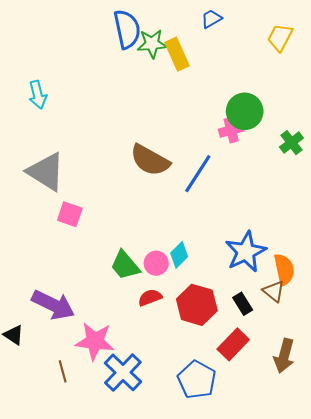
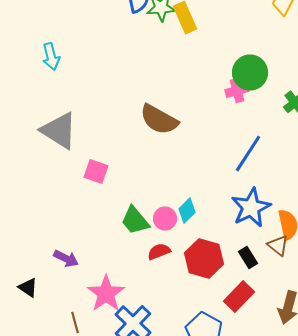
blue line: (198, 174) -> (248, 154), moved
pink square: (70, 214) -> (96, 172), moved
purple arrow: (53, 305) -> (66, 259), size x0.6
pink star: (95, 341) -> (106, 294), turned 30

